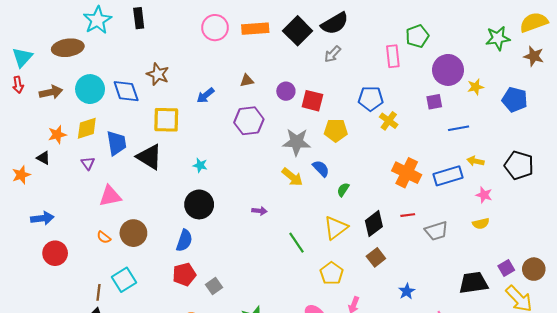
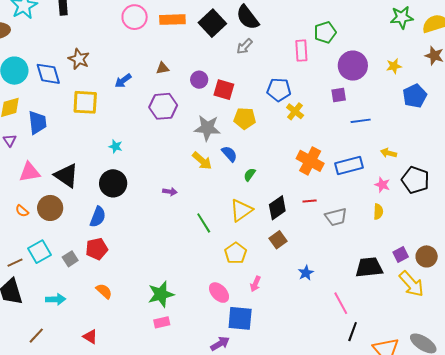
black semicircle: (335, 23) -> (248, 17), turned 80
green star: (498, 38) -> (402, 17), moved
yellow star: (476, 87) -> (394, 66), moved
blue pentagon: (515, 100) -> (415, 96), turned 30
black triangle: (149, 157) -> (66, 176), moved
yellow arrow: (476, 161) -> (388, 153), moved
black pentagon: (519, 165) -> (415, 180), moved
yellow semicircle: (481, 224) -> (378, 212), turned -77
gray square: (214, 286) -> (70, 259), moved
brown line: (98, 292) -> (15, 263), turned 56

